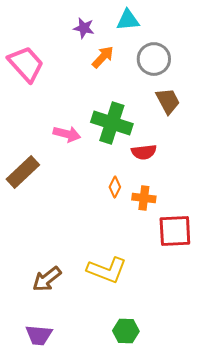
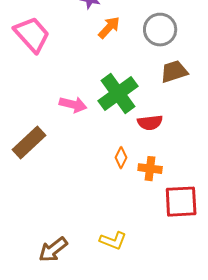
brown trapezoid: (168, 101) -> (174, 72), turned -80
green cross: (112, 123) -> (118, 94), turned 36
yellow L-shape: (107, 270) -> (113, 241), size x0.7

